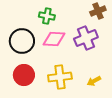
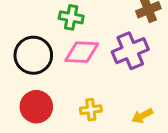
yellow cross: (60, 77) -> (91, 110), size x0.6

